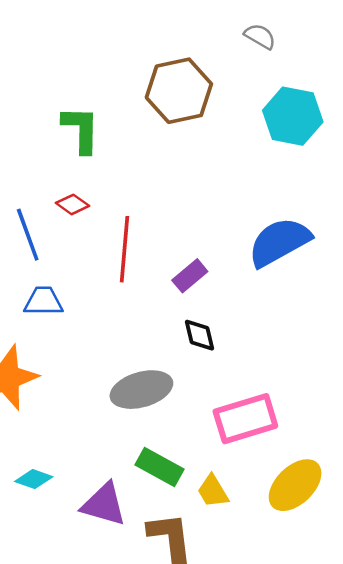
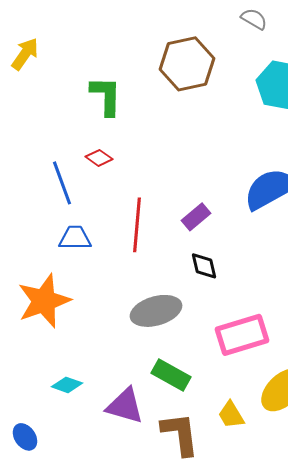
red line: (124, 249) -> (137, 225), moved
yellow trapezoid: (213, 491) -> (231, 415), moved

